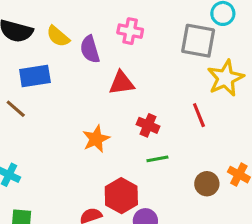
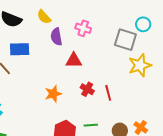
yellow semicircle: (58, 36) -> (44, 17), moved
red line: (199, 115) -> (108, 93), moved
green line: (157, 159) -> (91, 125), moved

